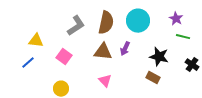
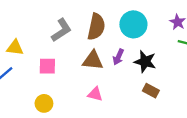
pink square: (64, 57) -> (47, 66), turned -35
black star: (159, 57) -> (145, 62), moved
pink triangle: (105, 81) -> (95, 94), turned -32

